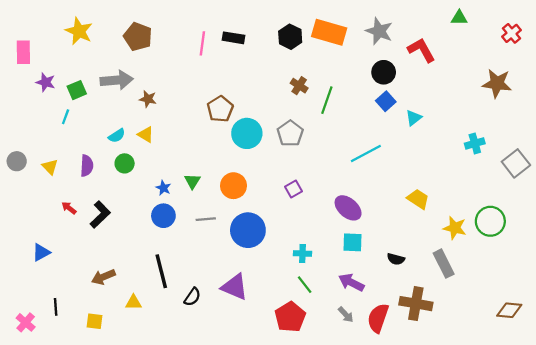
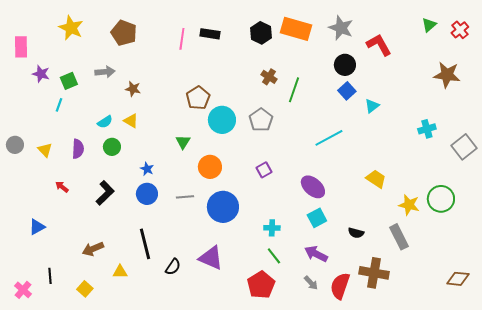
green triangle: (459, 18) -> (429, 25), moved, turned -42
gray arrow: (117, 80) -> (105, 72), size x0.7
green triangle: (192, 181) -> (183, 142), moved
black L-shape: (100, 215) -> (105, 193), moved
cyan square: (352, 242) -> (317, 218), turned -30
yellow square: (95, 321) -> (85, 289), turned 35

